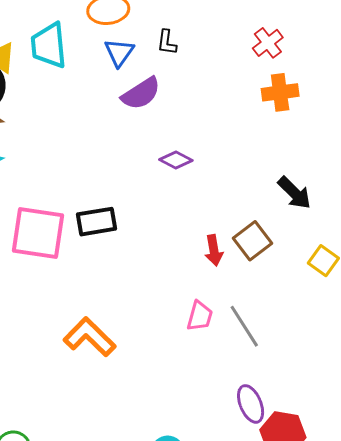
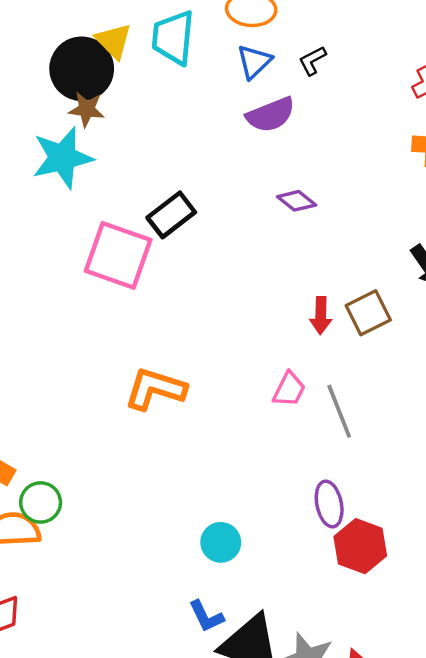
black L-shape: (167, 42) -> (312, 61), turned 44
black rectangle: (96, 222) -> (171, 215), moved, turned -39
orange L-shape: (90, 337) -> (155, 389), turned -38

